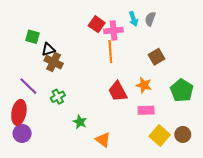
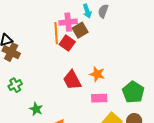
red square: (97, 24) -> (67, 43), moved
orange line: (110, 51) -> (56, 33), moved
brown square: (157, 57) -> (80, 30), moved
green pentagon: (182, 90) -> (133, 92), moved

